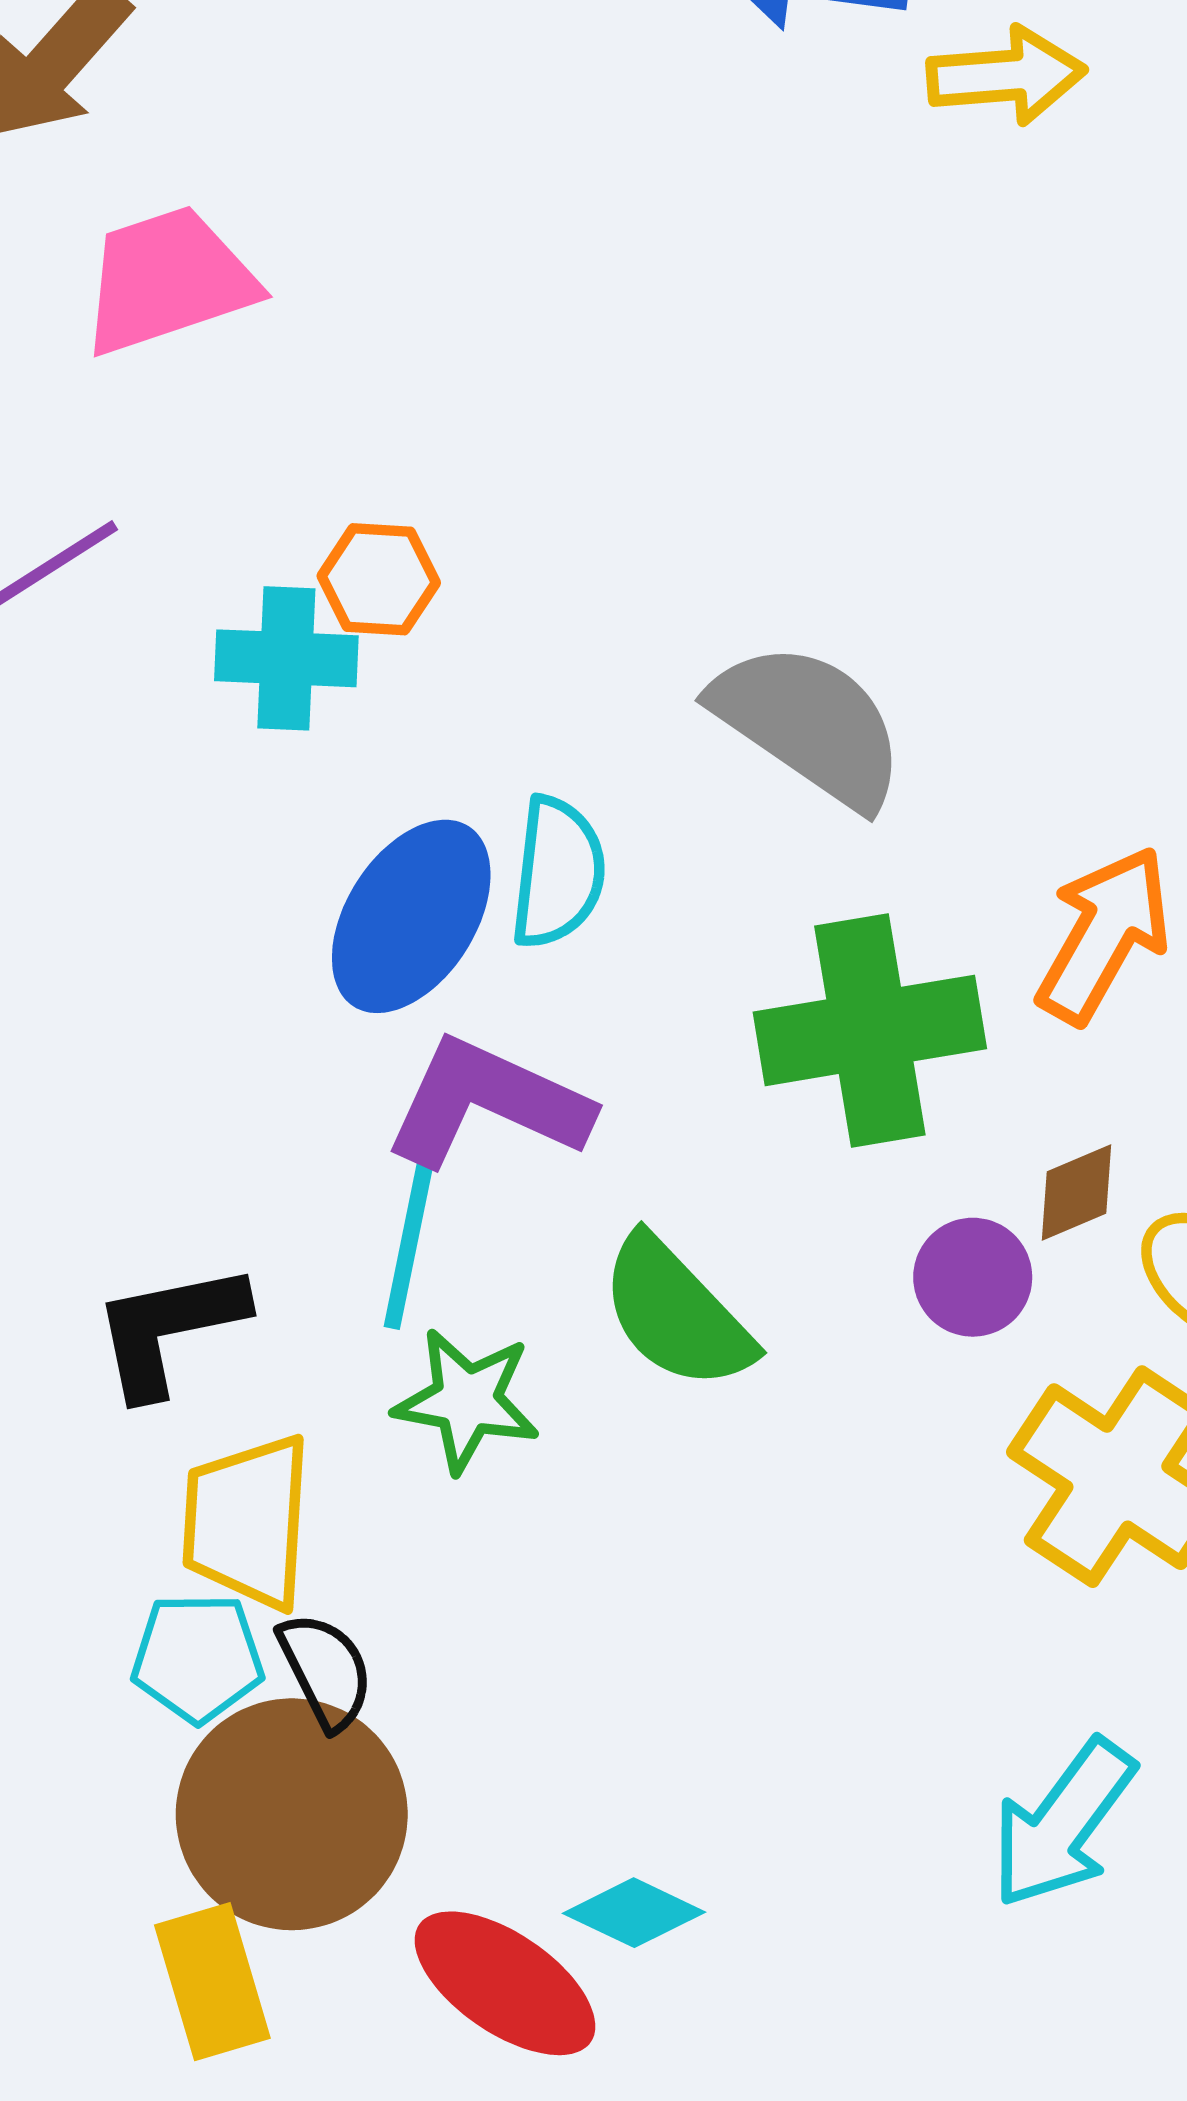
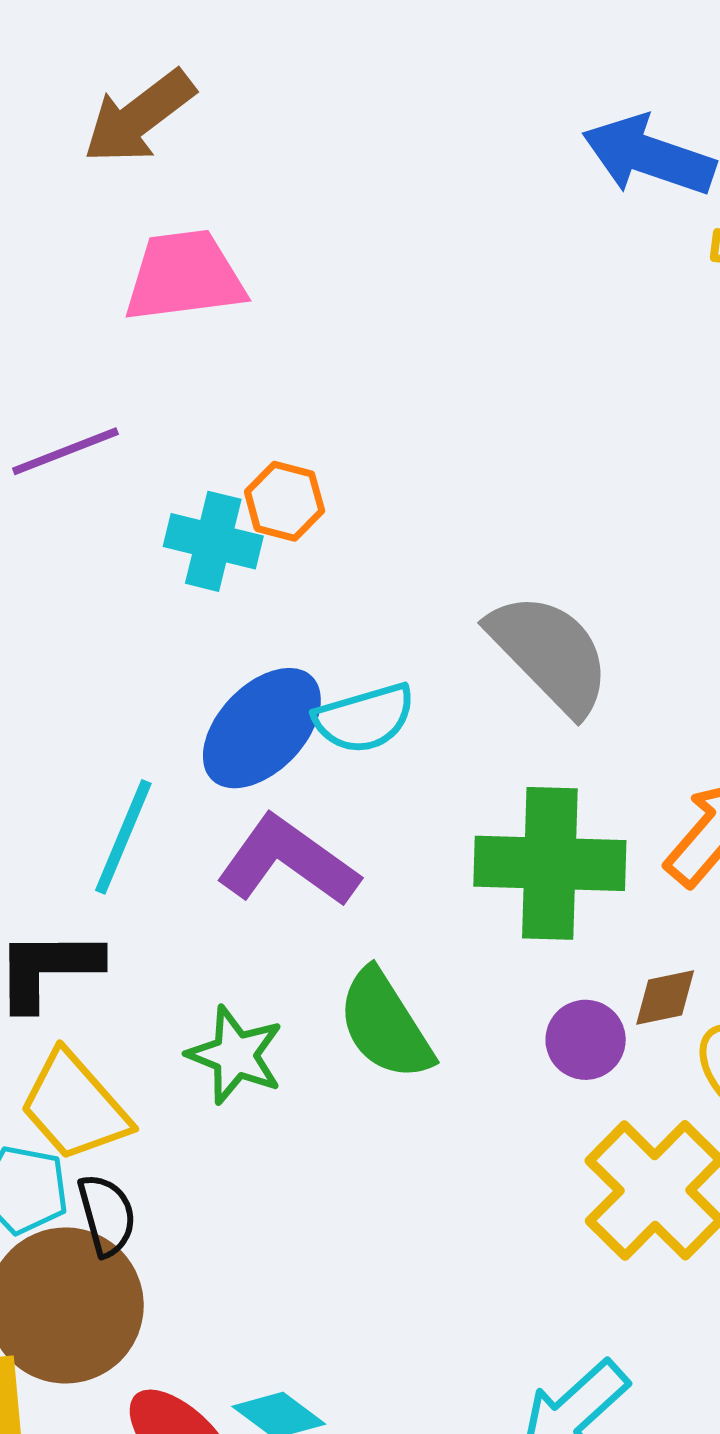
cyan semicircle: (558, 872) -> (364, 718), turned 56
cyan line: (410, 1240) -> (123, 837), moved
yellow trapezoid: (247, 1522) -> (74, 1106), turned -56

